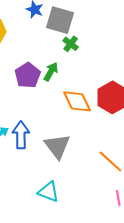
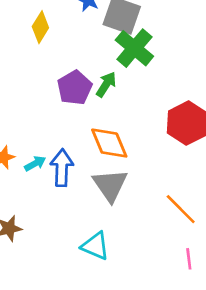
green cross: (71, 44) -> (134, 48), size x1.8
orange diamond: (77, 101) -> (109, 143), moved

